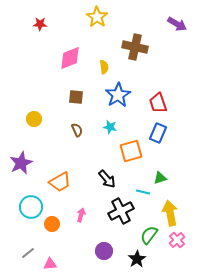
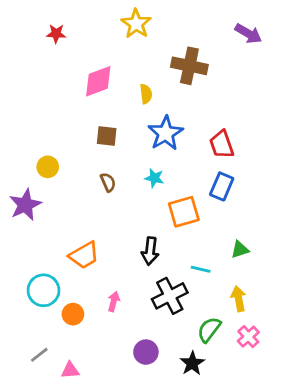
purple star: (21, 163) -> (25, 205), moved
green triangle: (160, 178) -> (240, 250), moved
black arrow: (107, 179) -> (150, 251), turned 48
yellow arrow: (170, 213) -> (239, 299), size x0.7

